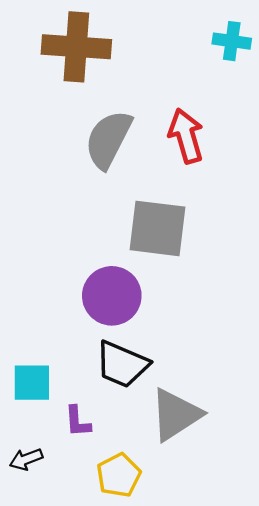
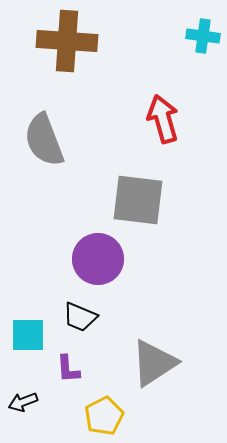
gray semicircle: (108, 139) -> (44, 140), moved, turned -48
black trapezoid: (122, 364) -> (80, 317), moved, size x0.7

